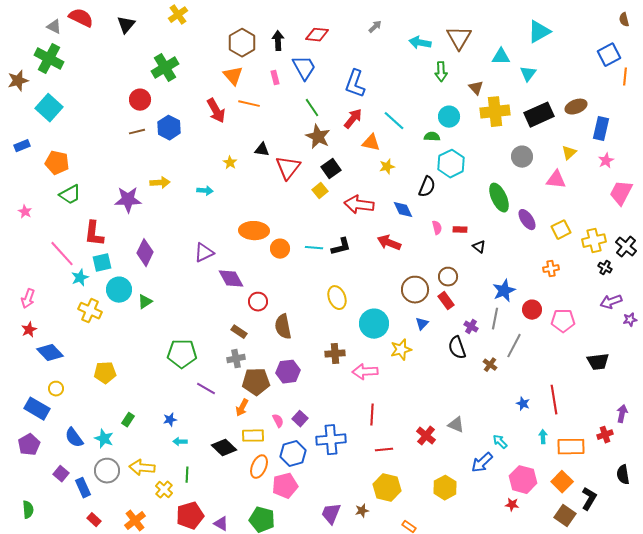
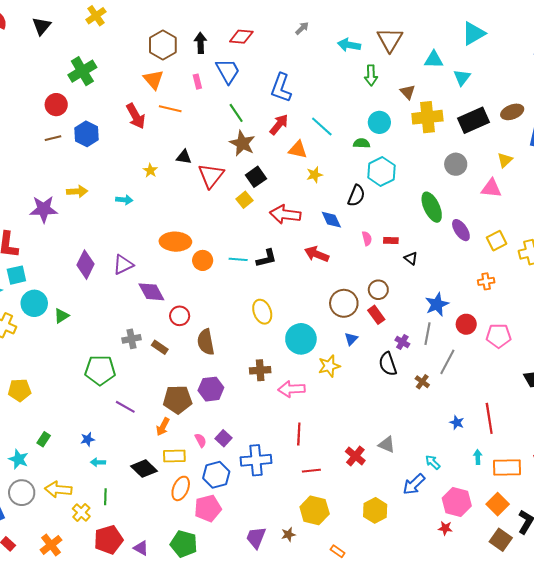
purple diamond: (145, 253) -> (85, 265), moved
gray cross: (236, 359) -> (132, 339), moved

